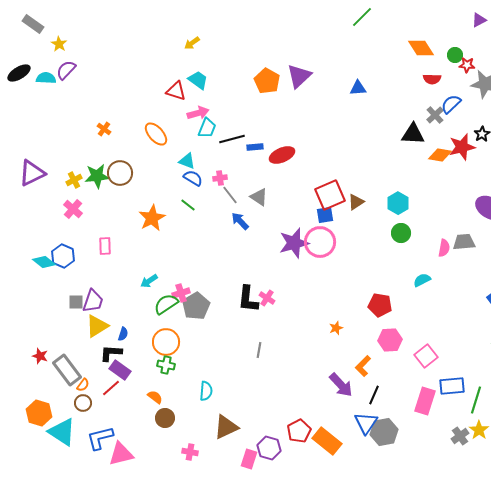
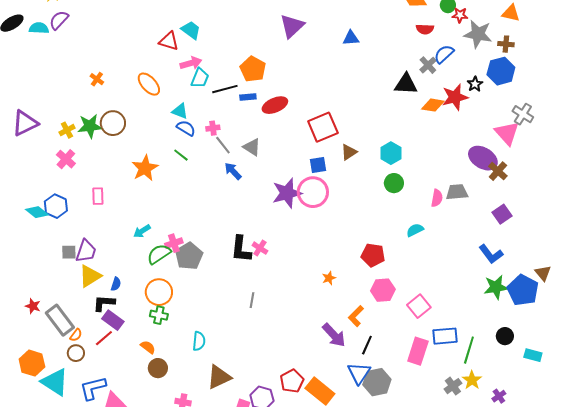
orange pentagon: (267, 81) -> (253, 69), moved
red square: (330, 195) -> (323, 127), moved

